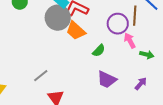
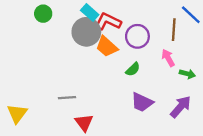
purple circle: (118, 24) -> (137, 36), moved
gray line: (41, 76) -> (67, 98), turned 35
purple arrow: (141, 84) -> (181, 107), size x1.5

